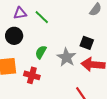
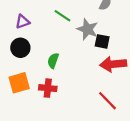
green line: (42, 17) -> (63, 16), moved
gray star: (66, 57) -> (87, 29), moved

